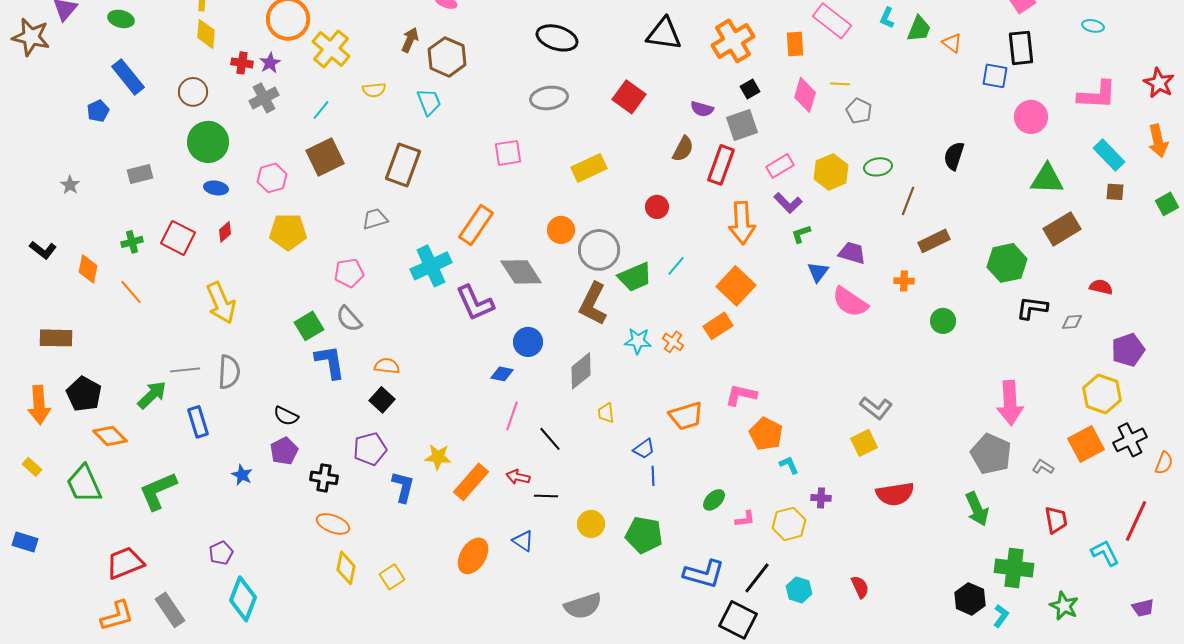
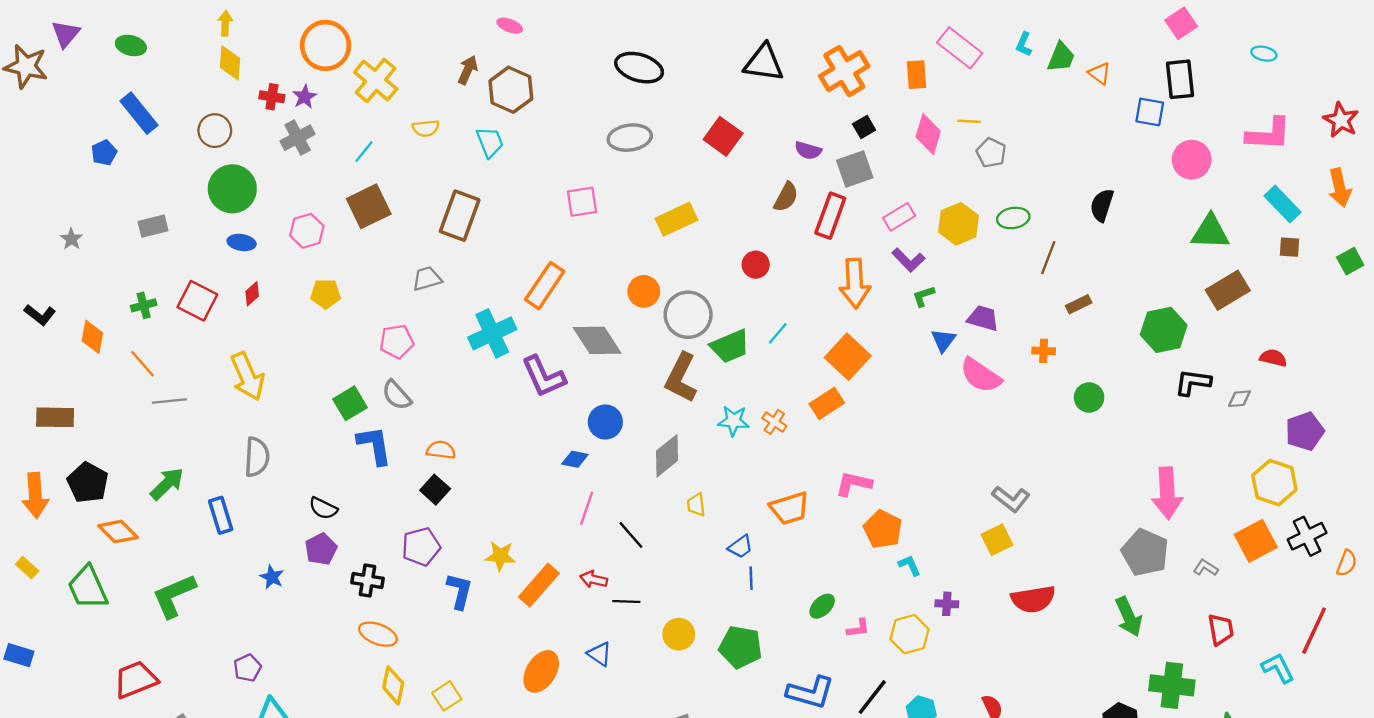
yellow pentagon: (288, 232) -> (326, 294), size x0.7
brown rectangle: (934, 241) -> (1079, 304), size x0.7
gray line: (185, 370) -> (169, 401), moved

